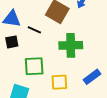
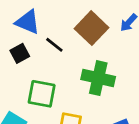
black square: (12, 42) -> (20, 53), turned -32

